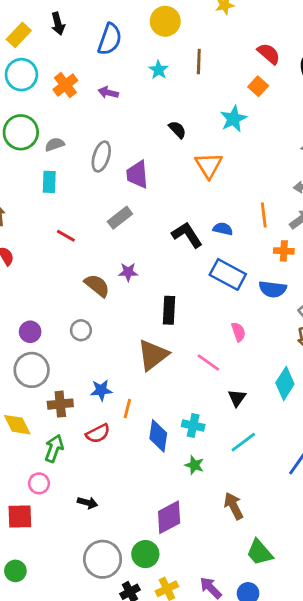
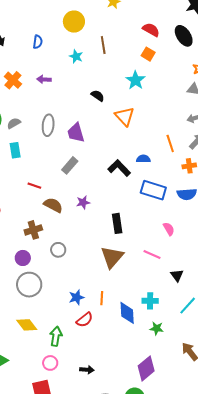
blue semicircle: (110, 39) -> (38, 42), size x0.6
brown semicircle: (97, 286) -> (53, 205), moved
blue star: (101, 390) -> (76, 297), moved
brown cross: (60, 404) -> (33, 230), moved

